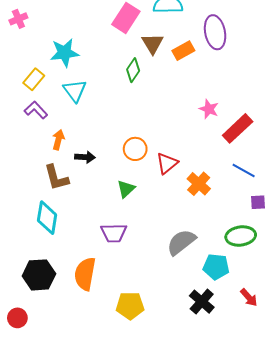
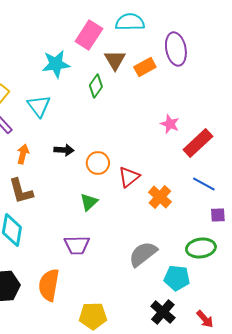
cyan star: (65, 53) -> (56, 64), moved
black arrow: (85, 157) -> (64, 150), moved
red arrow: (249, 297) -> (205, 319), moved

